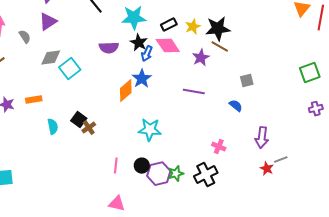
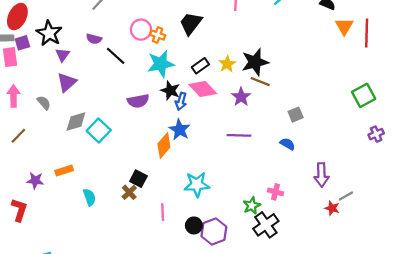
black square: (79, 120) -> (138, 179), moved
pink line: (116, 166) -> (163, 212), moved
green star: (176, 174) -> (252, 206), moved

